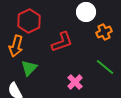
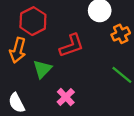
green triangle: (29, 68) -> (42, 69), moved
pink cross: (75, 82) -> (66, 97), moved

